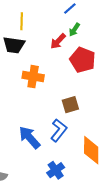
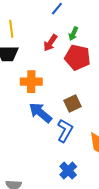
green arrow: (74, 30) -> (73, 34), moved
blue arrow: (30, 137) -> (40, 113), moved

